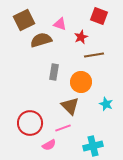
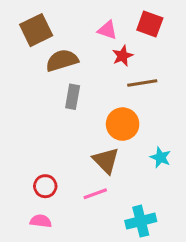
pink triangle: (60, 24) -> (107, 30), moved
gray rectangle: (54, 72) -> (73, 97), moved
red circle: (30, 123) -> (45, 186), size x0.6
pink semicircle: (49, 145) -> (41, 221), moved, turned -144

